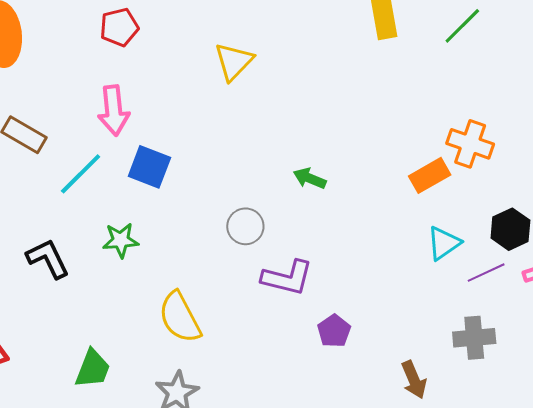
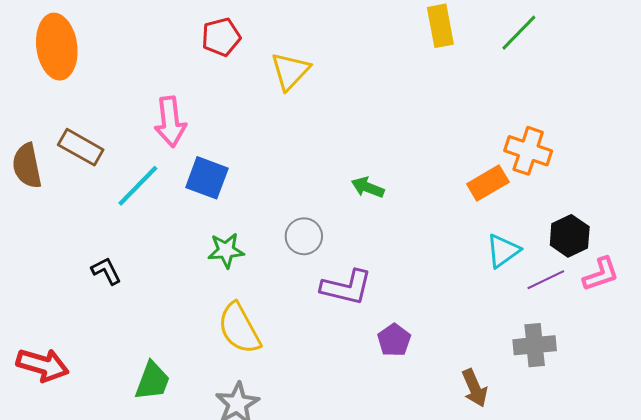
red pentagon: (119, 27) -> (221, 37), moved
green star: (121, 240) -> (226, 251), moved
black L-shape: (48, 258) -> (106, 271), size x0.7

